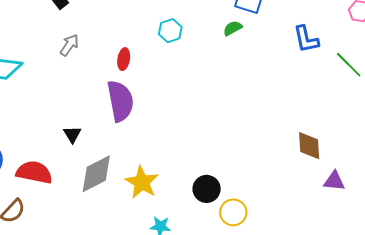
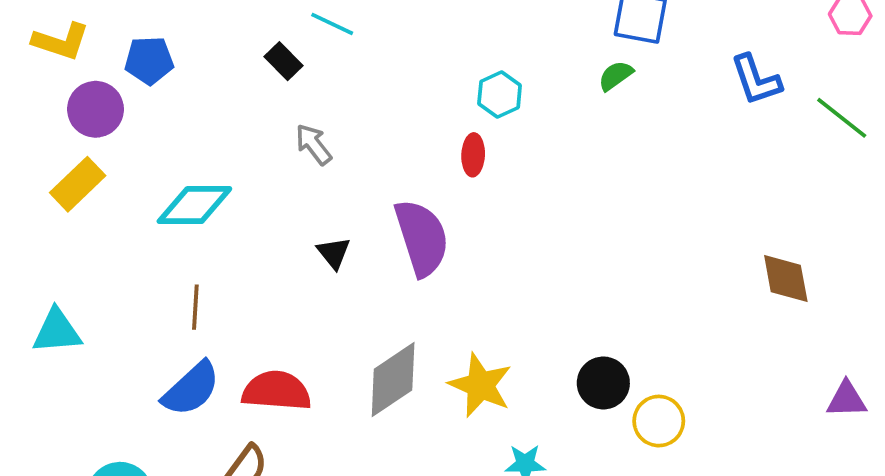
gray arrow: (69, 45) -> (313, 144), turned -65
red ellipse: (124, 59) -> (473, 155), moved
black triangle: (72, 134) -> (334, 253), moved
purple triangle: (334, 181) -> (847, 399), moved

